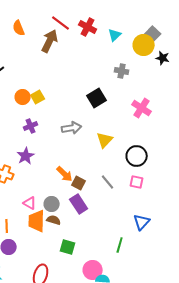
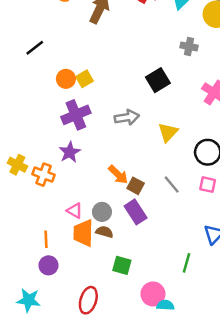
purple cross: (31, 126) -> (76, 115), size x1.6

